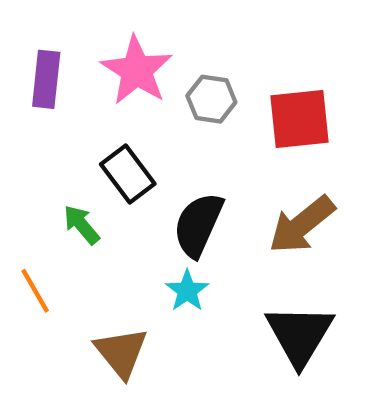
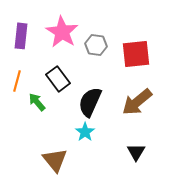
orange line: (35, 291) -> (17, 81), moved, turned 45
black triangle: (300, 335) -> (136, 152), size x0.6

